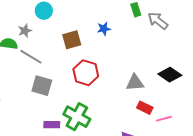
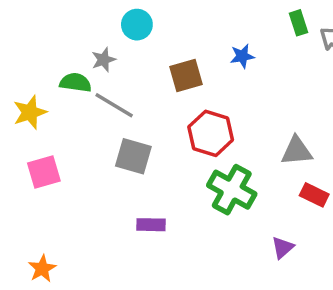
green cross: (77, 117) -> (232, 190), moved

